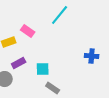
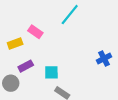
blue cross: (92, 56) -> (104, 59), turned -32

